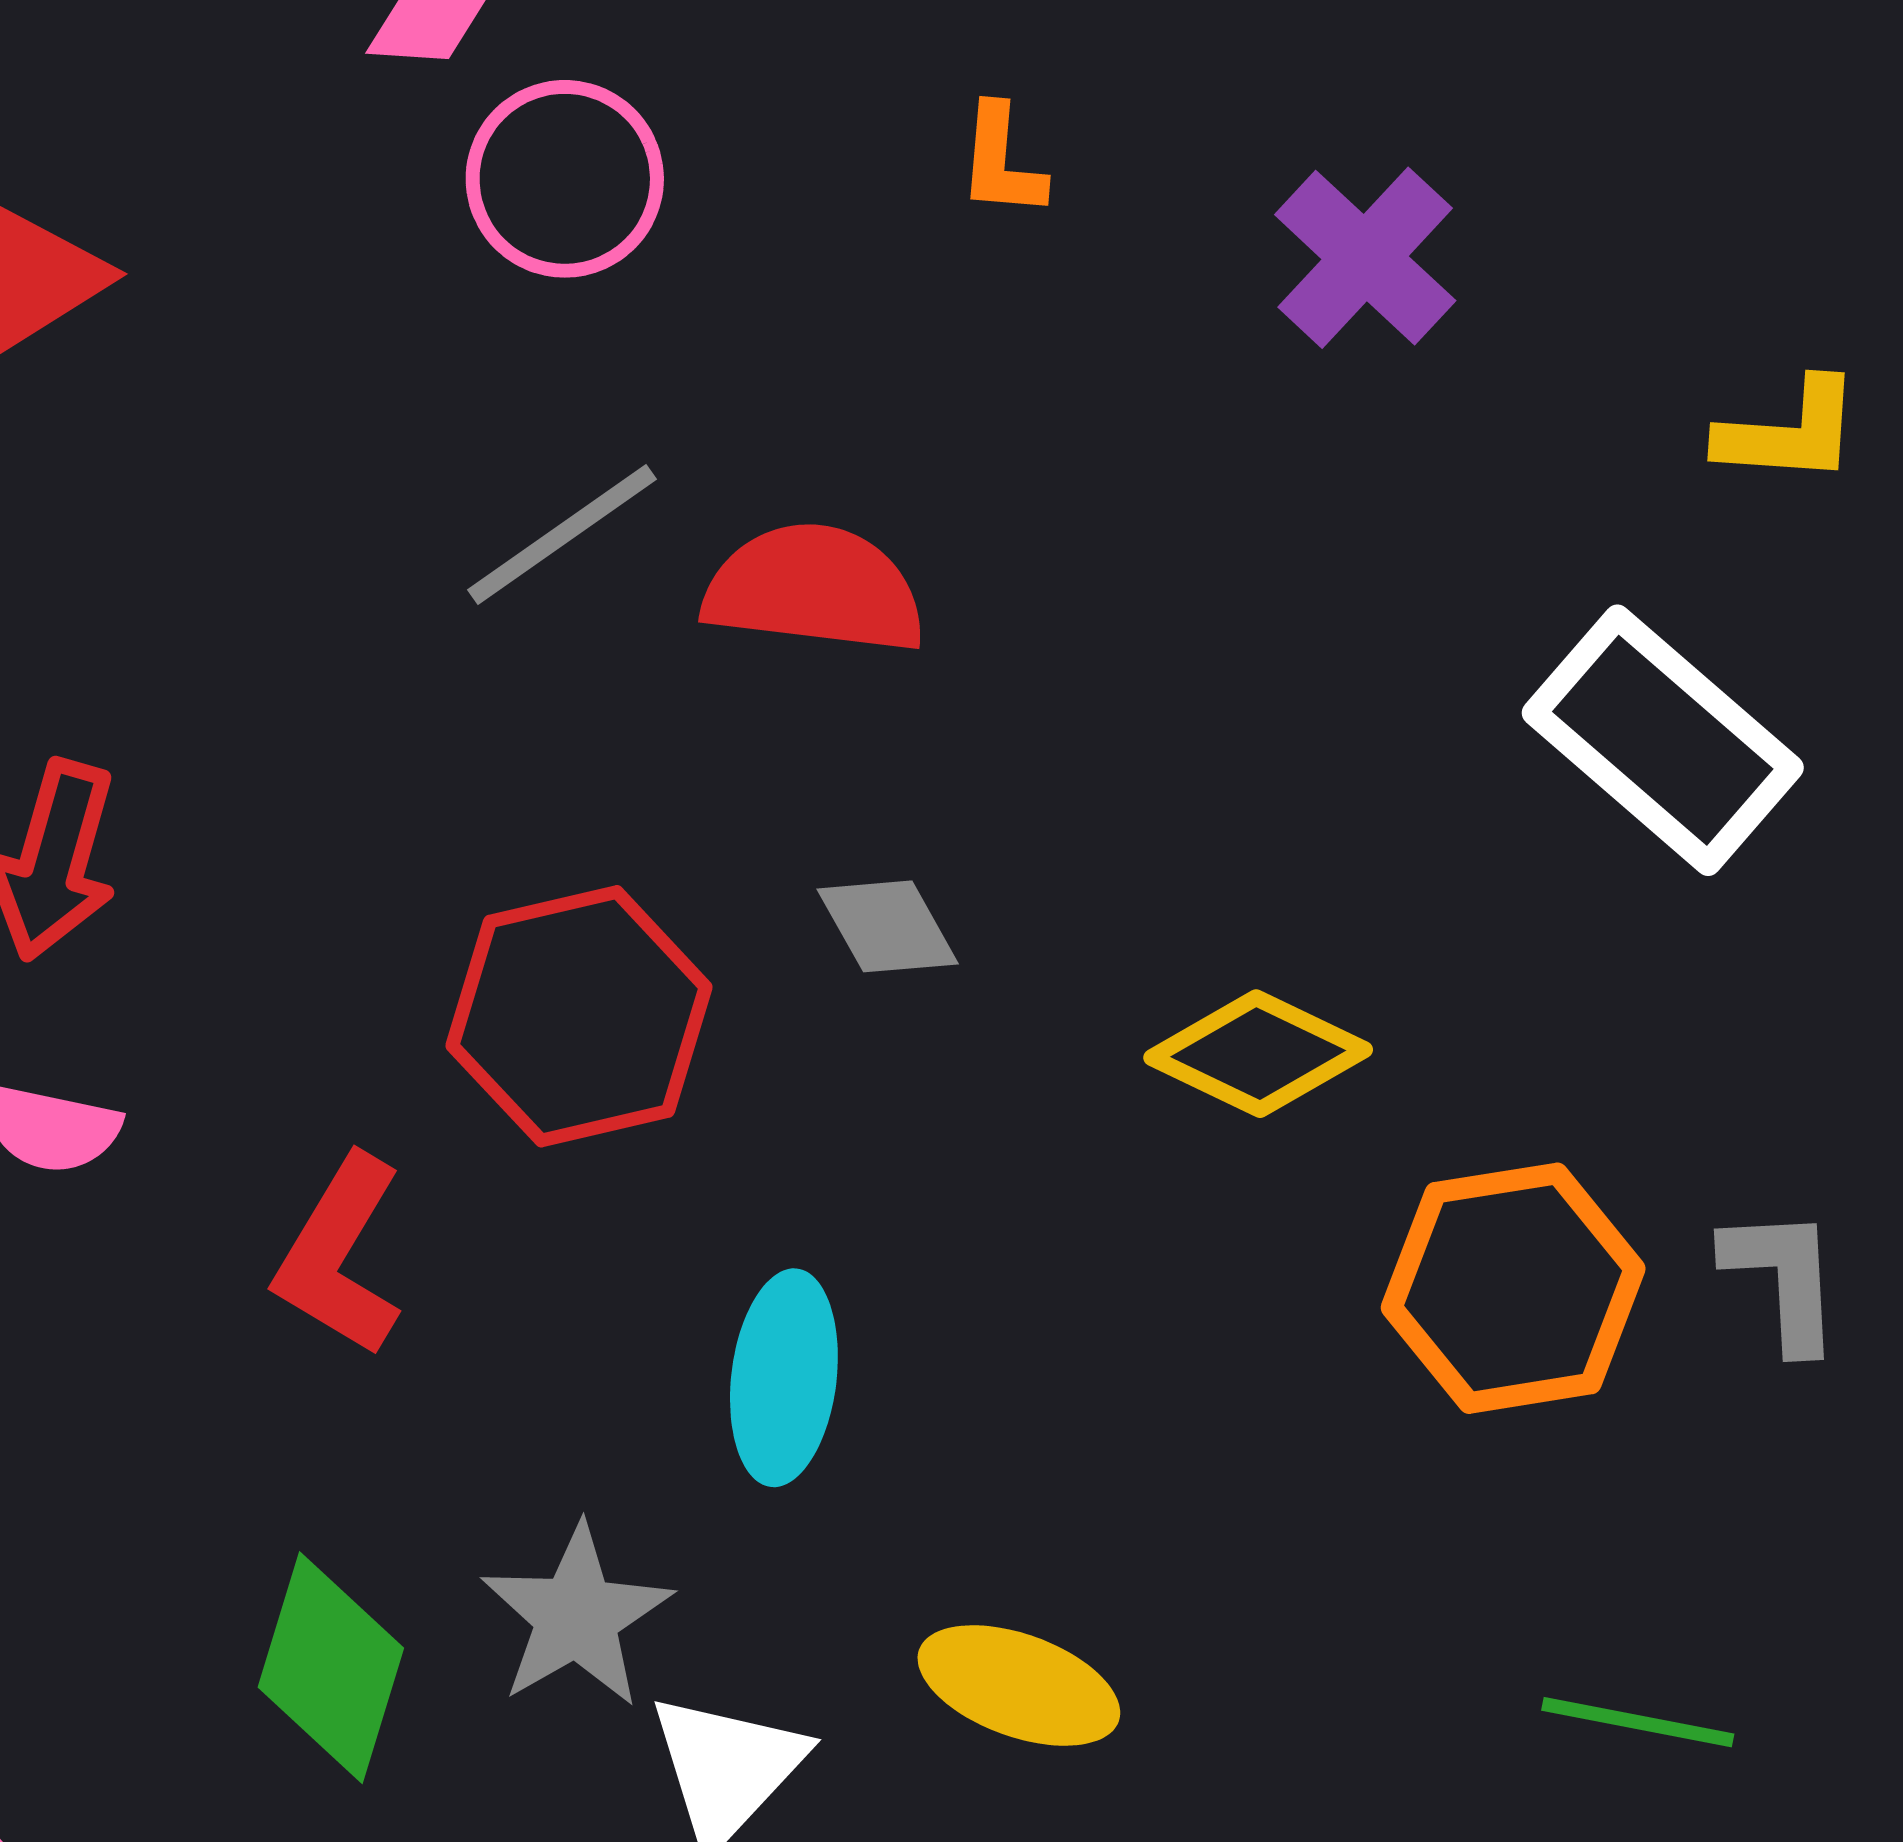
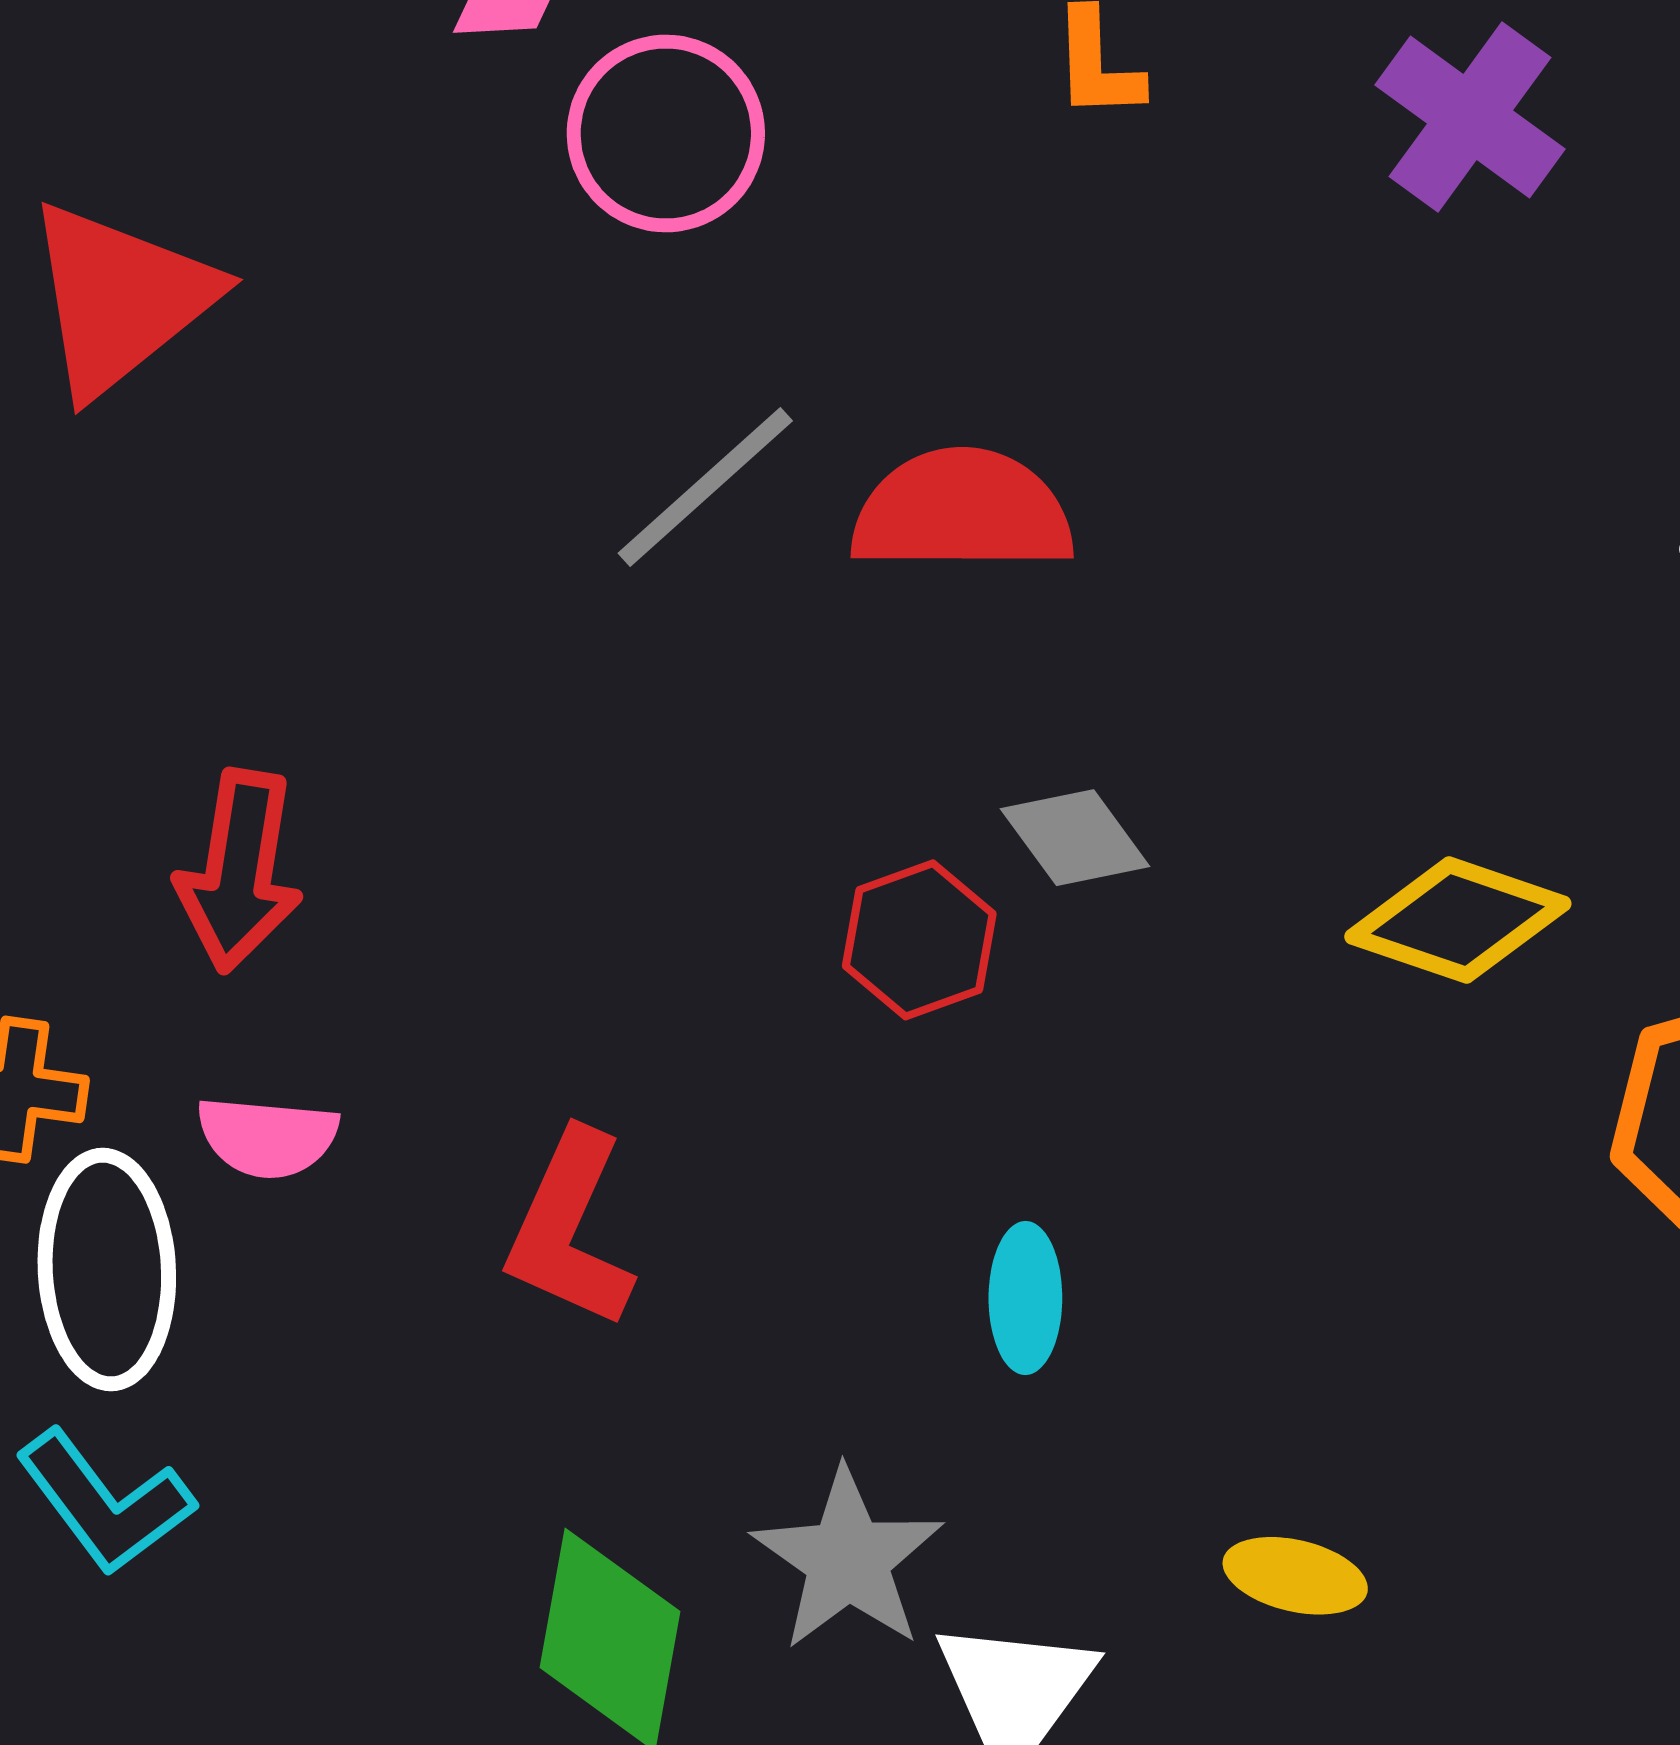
red hexagon: (579, 1016) -> (919, 940), moved, size x0.6
cyan ellipse: (784, 1378) -> (1025, 1298), size x0.7
yellow ellipse: (1019, 1685) -> (1295, 1576), size x0.7

